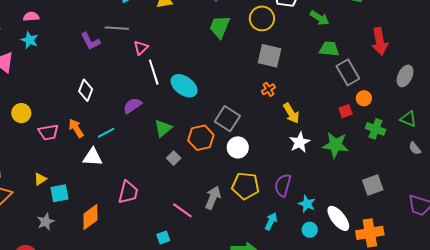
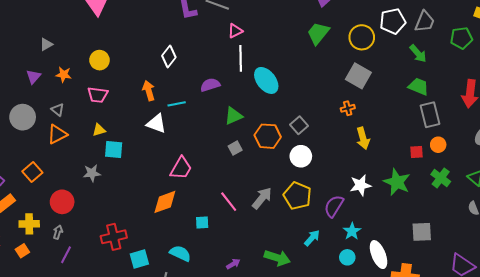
gray square: (227, 119) -> (299, 125), size x0.7
pink trapezoid: (48, 132) -> (98, 95), moved
white star: (300, 142) -> (361, 185), moved
orange diamond: (90, 217) -> (165, 202), moved

